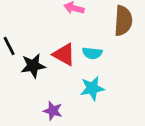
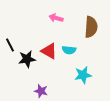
cyan star: (92, 88) -> (83, 75), moved

